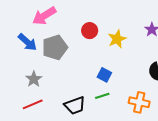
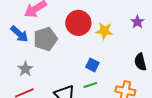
red circle: (90, 31) -> (78, 23), size x1.6
yellow star: (117, 39) -> (104, 31), turned 30

